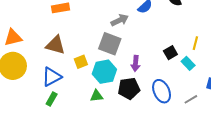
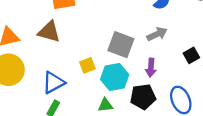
gray arrow: (120, 20) -> (157, 34), moved
brown triangle: (55, 45) -> (49, 32), moved

